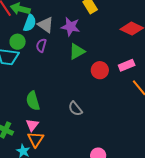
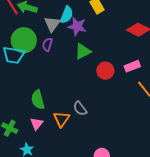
cyan semicircle: (30, 23) -> (67, 15), moved
gray triangle: (46, 25) -> (52, 24), turned 30
green circle: (18, 42) -> (24, 40), size x1.6
orange triangle: (36, 139) -> (61, 119), moved

